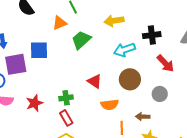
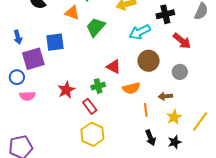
orange triangle: (60, 23) -> (72, 13), turned 49
green cross: (66, 98) -> (98, 86), moved
red star: (34, 103) -> (66, 90), moved

